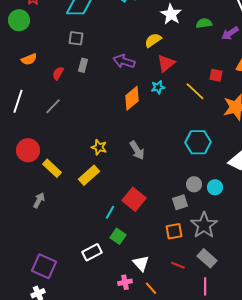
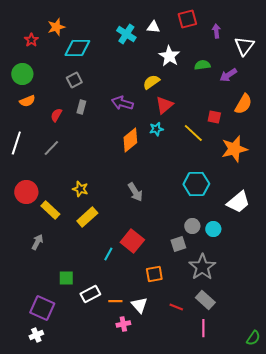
green circle: (19, 20) -> (22, 74), moved
gray square: (76, 38) -> (74, 80), turned -35
yellow star: (99, 147) -> (80, 189), moved
orange square: (174, 231) -> (154, 274), moved
green square: (118, 236) -> (66, 278), moved, turned -35
orange line: (151, 288) -> (115, 301), moved, turned -48

